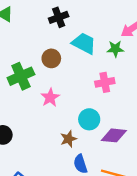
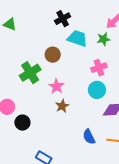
black cross: (59, 17) -> (63, 19), moved
cyan circle: (89, 119) -> (97, 90), moved
brown star: (68, 139) -> (62, 106), moved

